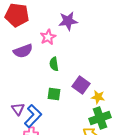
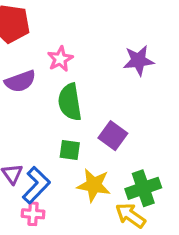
purple star: (68, 21) -> (138, 60), moved
green semicircle: (54, 64) -> (70, 102), size x1.6
yellow star: (98, 97) -> (94, 185), moved, size x1.5

